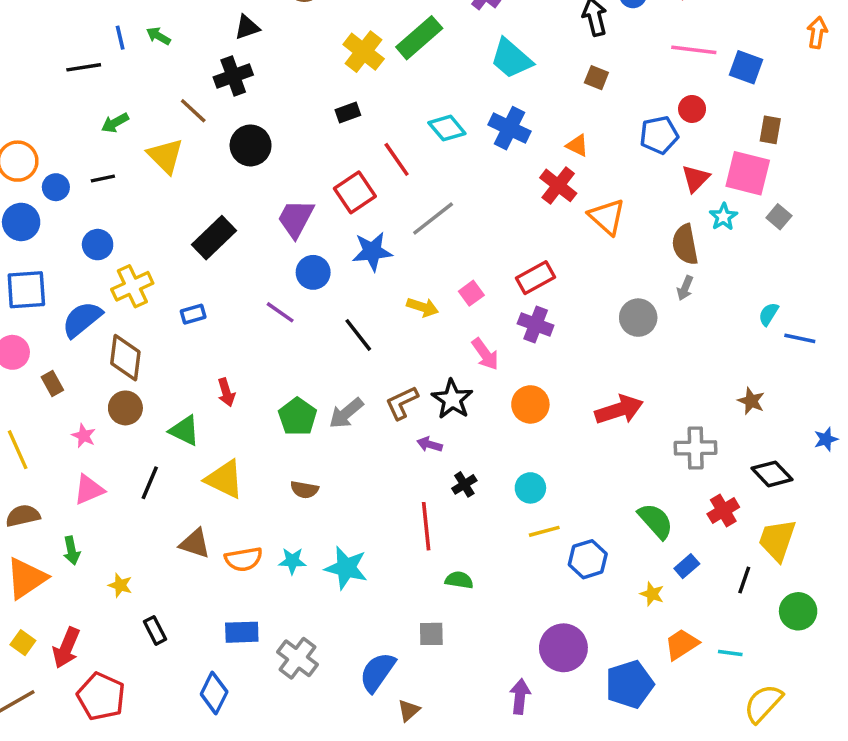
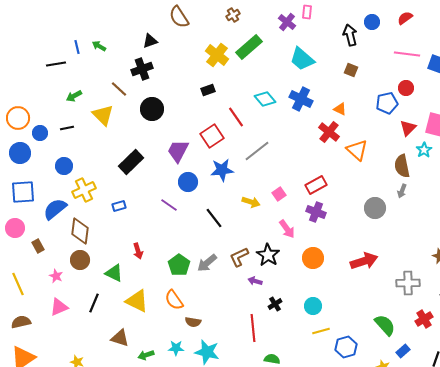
brown semicircle: (304, 490) -> (193, 322), moved
green arrow: (72, 550) -> (146, 355), moved, turned 84
orange semicircle: (244, 559) -> (174, 300), moved, turned 65

